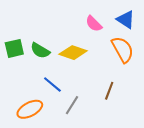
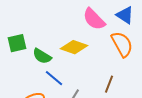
pink semicircle: (94, 24) -> (94, 19), size x1.4
green semicircle: (40, 51) -> (42, 56), moved

